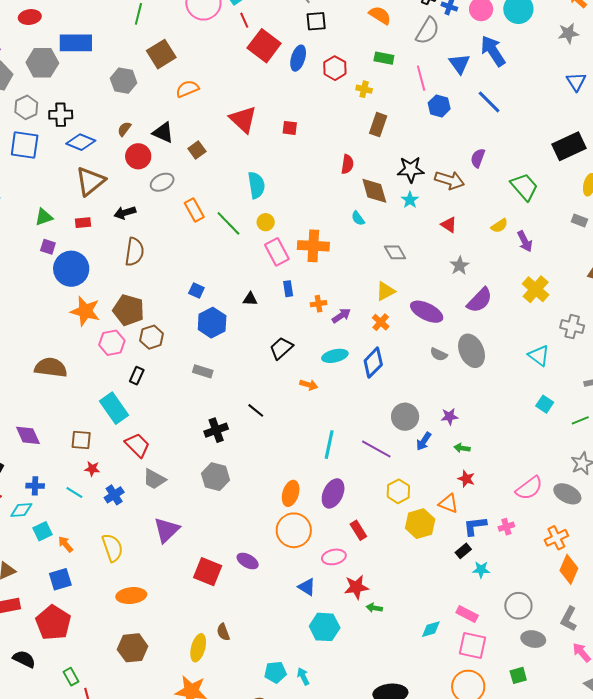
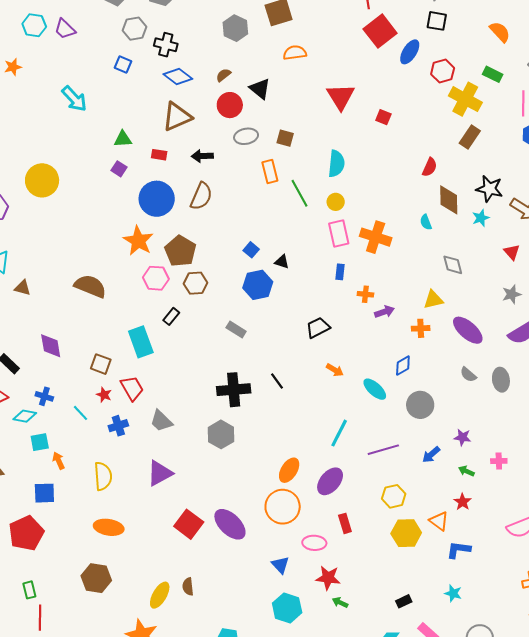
yellow cross: (364, 89) -> (465, 99), size x2.0
blue square: (25, 145) -> (123, 65), size x0.6
brown square: (197, 150) -> (285, 138), moved, turned 36
blue circle: (71, 269) -> (157, 199), moved
black triangle: (250, 299) -> (282, 262), moved
orange cross: (381, 322) -> (421, 328), turned 30
gray ellipse: (472, 351) -> (501, 380), size x0.7
cyan ellipse: (335, 356) -> (375, 389), moved, turned 40
blue diamond: (373, 363) -> (403, 365), size x0.7
gray circle: (405, 417) -> (420, 405), moved
black cross: (216, 430) -> (234, 390), size x1.4
red trapezoid: (137, 445) -> (132, 388), moved
purple line: (376, 449) -> (383, 450), turned -60
pink cross: (506, 527) -> (499, 461), moved
black rectangle: (463, 551) -> (404, 601), moved
purple ellipse: (248, 561) -> (230, 524), size x1.6

